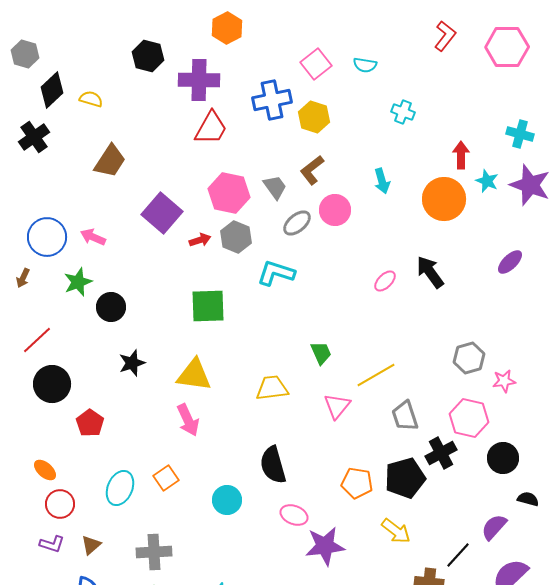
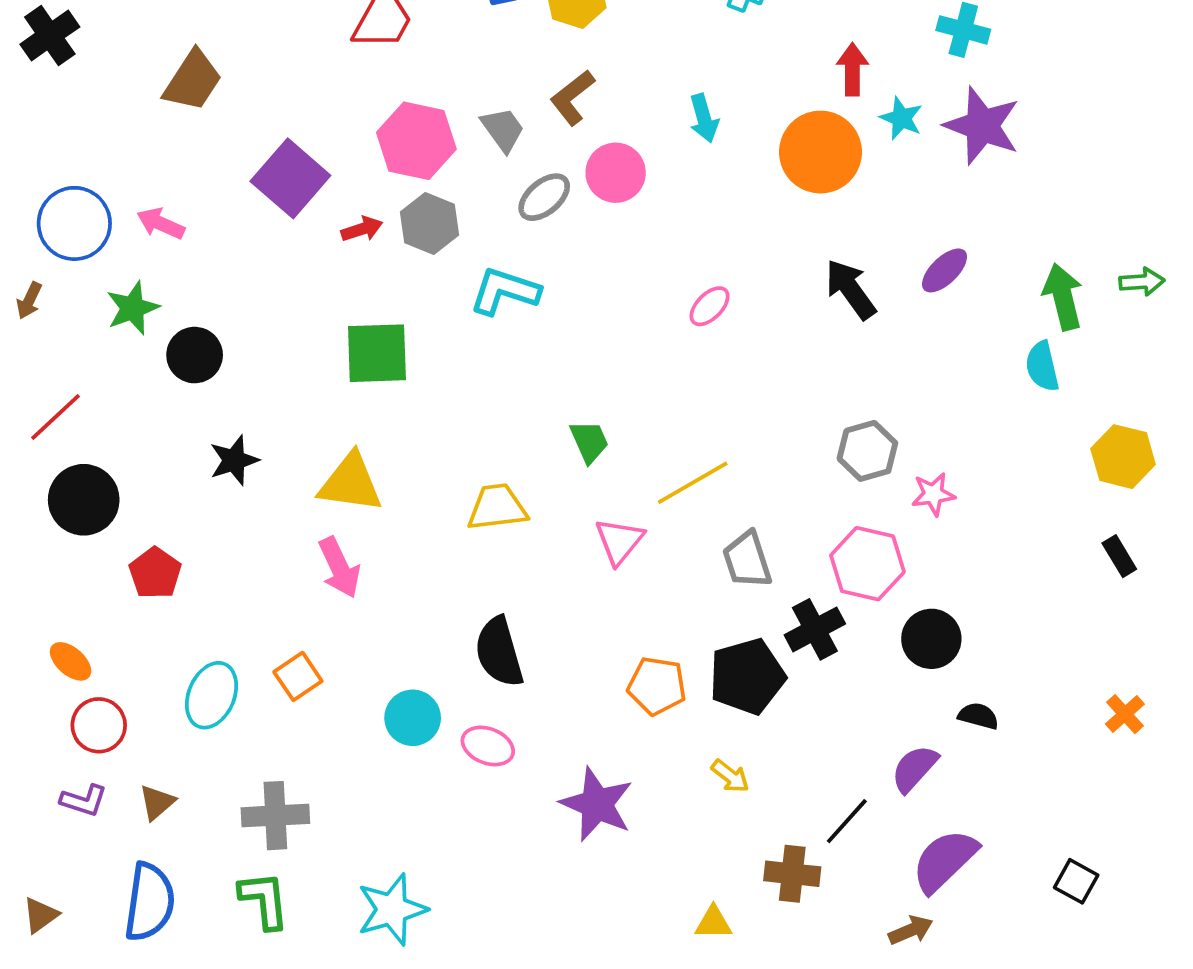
black arrow: (430, 272) -> (851, 289), moved
pink ellipse: (294, 515) -> (488, 746), moved
yellow arrow: (396, 531) -> (730, 776), size x0.7
purple star: (325, 546) -> (597, 804), turned 30

